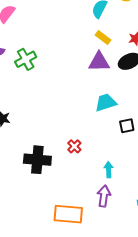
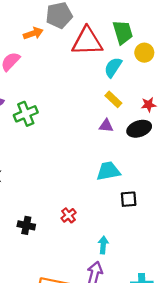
purple triangle: (99, 62) -> (106, 126), size x0.6
black cross: (37, 160) -> (26, 225), size x0.6

